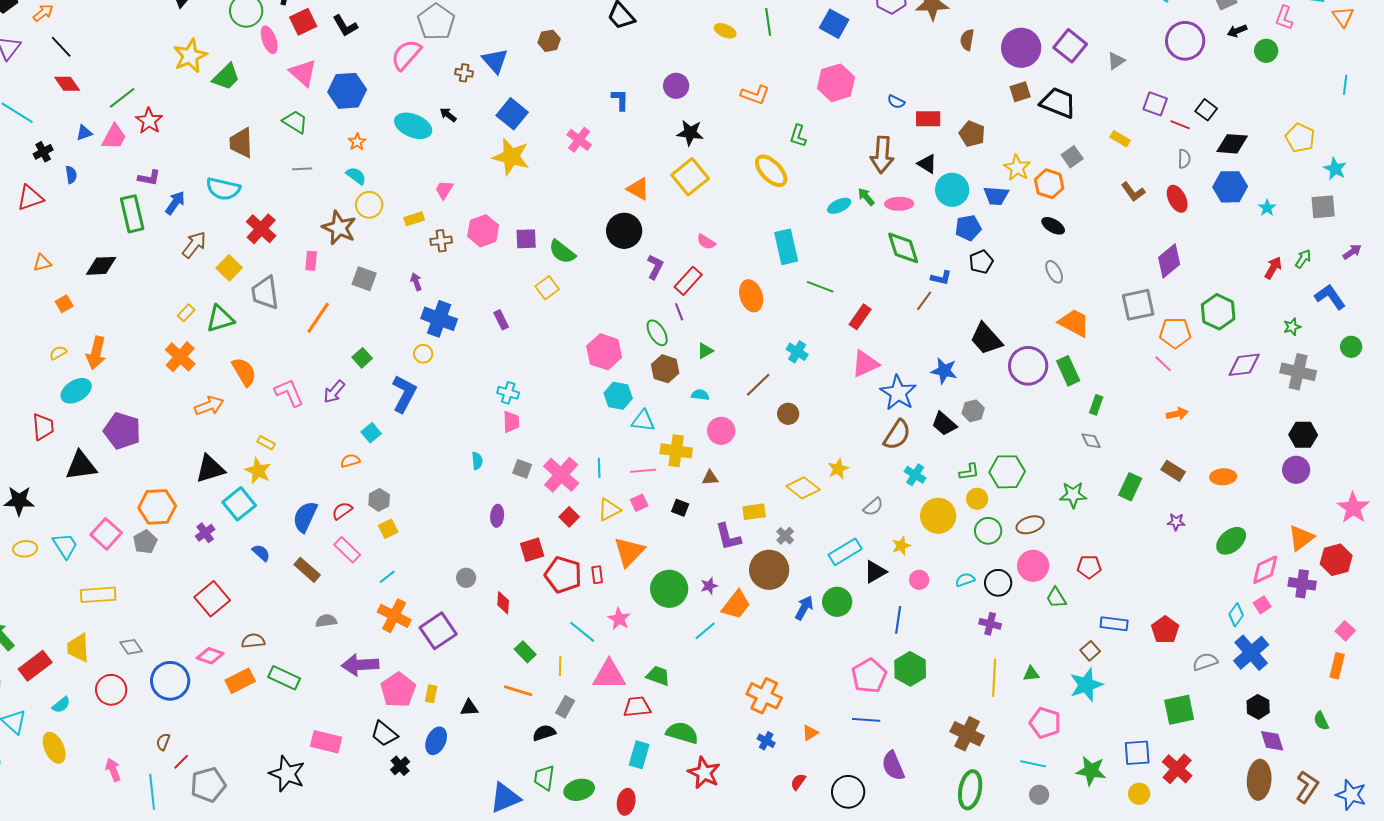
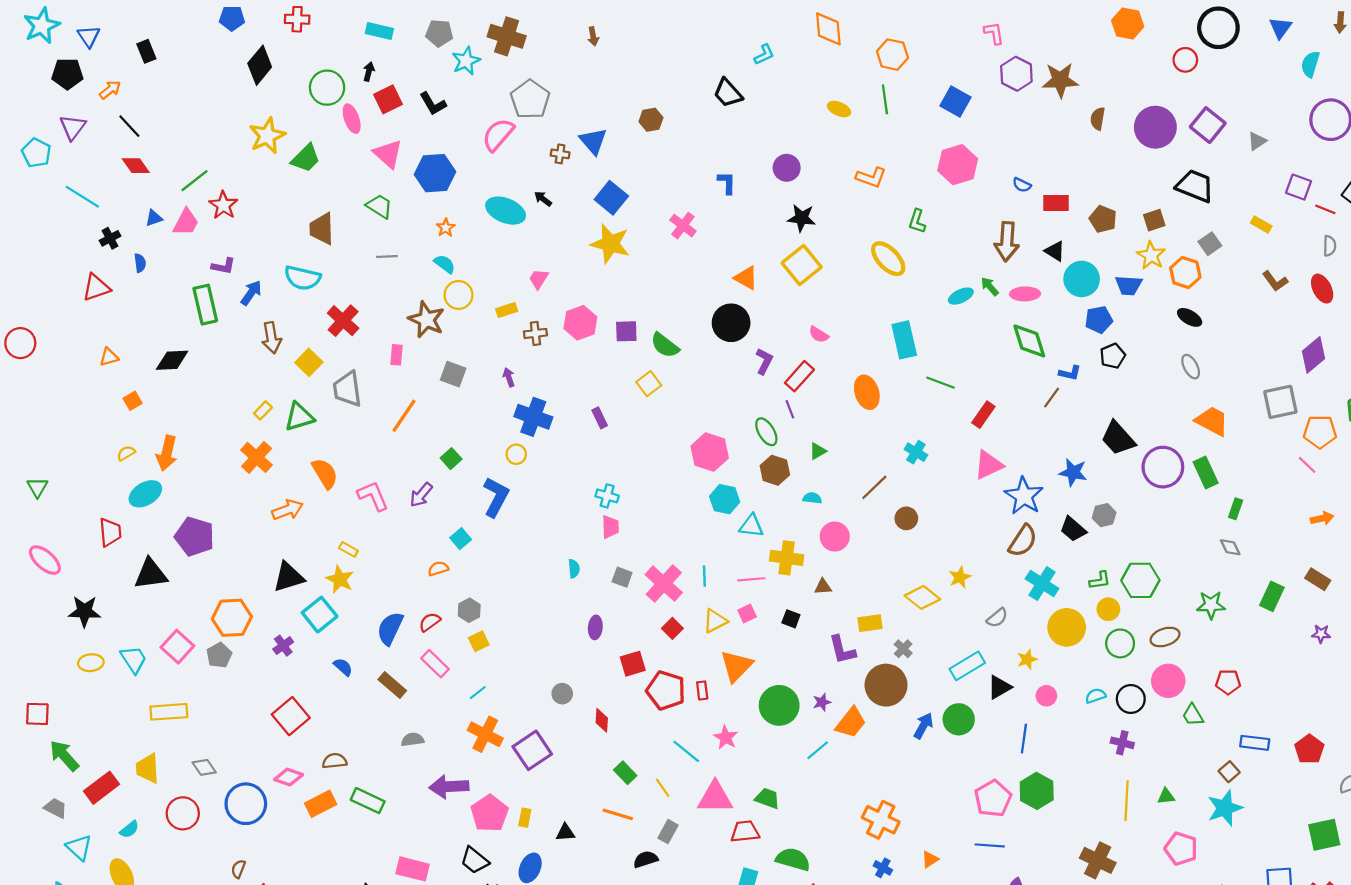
brown square: (1020, 92) -> (1154, 220), moved
brown arrow: (194, 245) -> (271, 338), turned 132
cyan cross: (915, 475) -> (1042, 584), size x1.4
yellow line: (560, 666) -> (663, 788), turned -36

